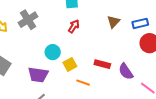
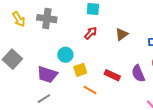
gray cross: (28, 20) -> (47, 19), turned 30
brown triangle: (114, 22) -> (122, 34), moved
purple semicircle: (126, 71) -> (138, 73), moved

